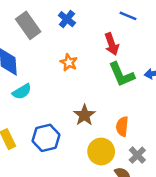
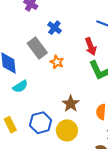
gray rectangle: (28, 25) -> (37, 48), moved
yellow circle: (101, 151) -> (67, 130), moved

